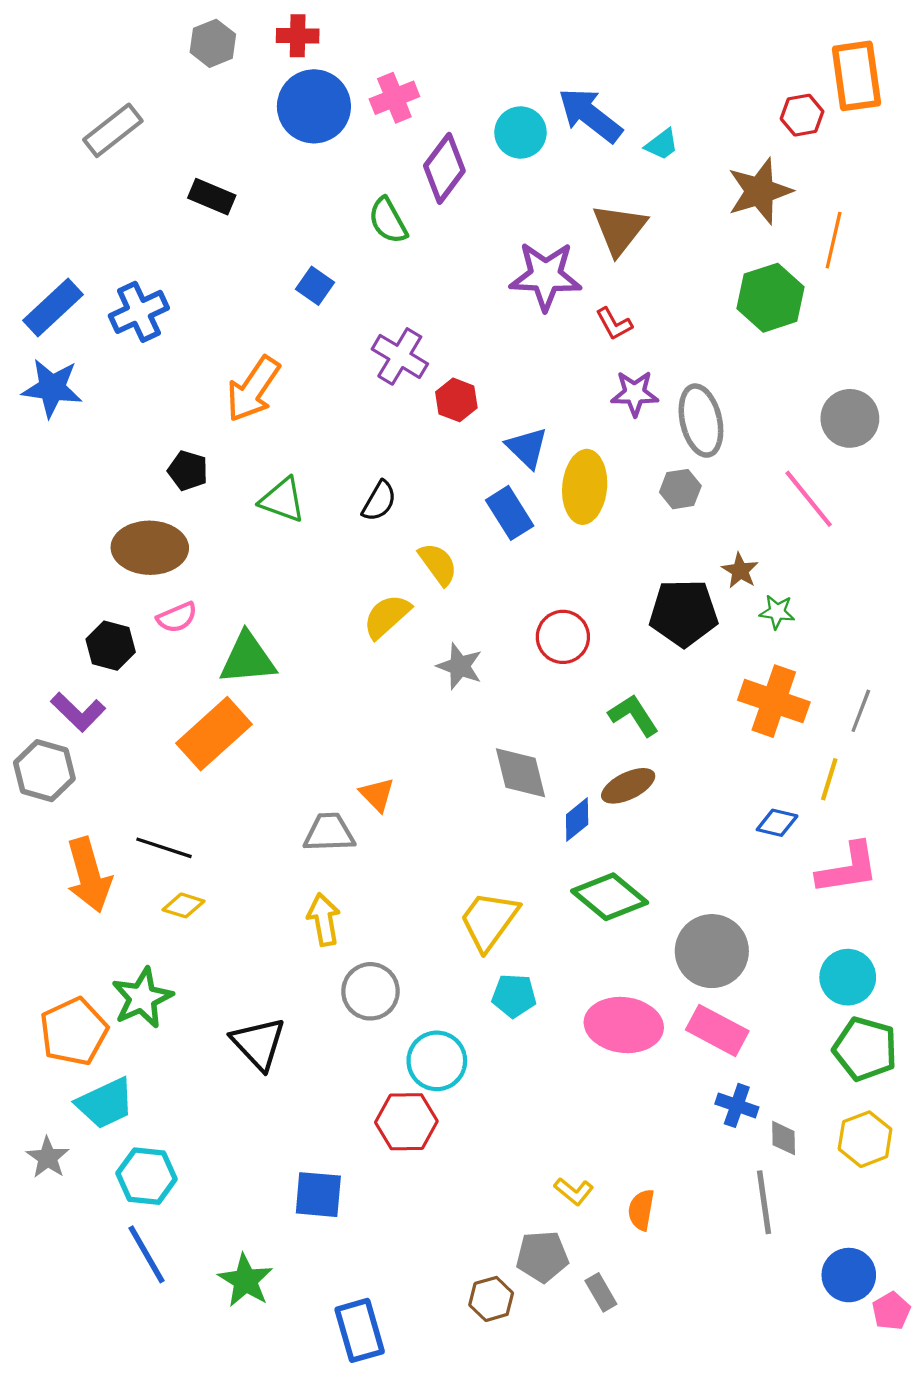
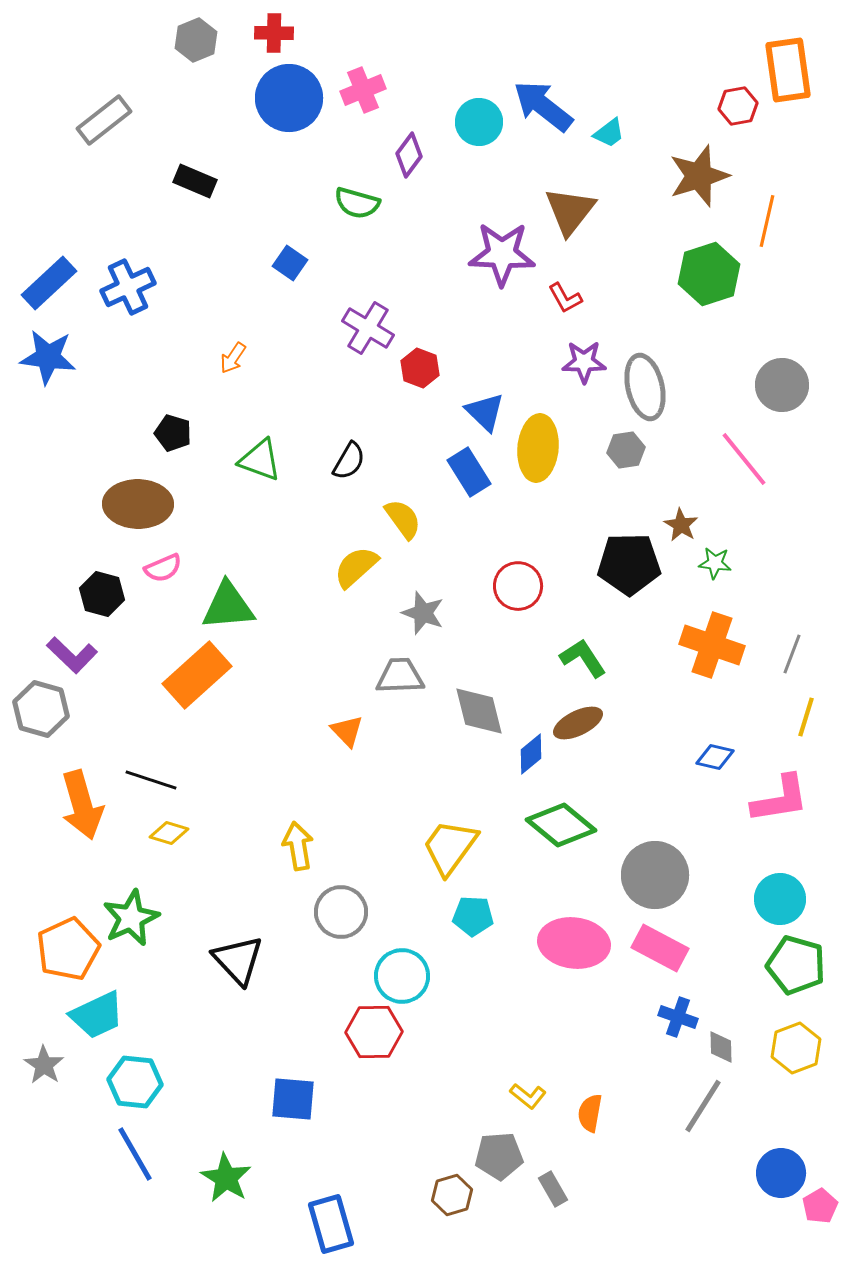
purple diamond: (444, 168) -> (409, 155), size x0.7
green semicircle: (388, 221) -> (357, 203), turned -45
orange arrow: (253, 389) -> (233, 358), size x0.5
yellow line: (829, 779) -> (806, 717), moved
gray trapezoid: (329, 833) -> (400, 676), moved
gray line: (764, 1202) -> (703, 1106), turned 40

